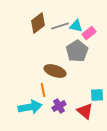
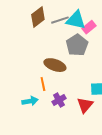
cyan triangle: (76, 26) -> (76, 20), size x1.5
cyan arrow: (30, 107) -> (30, 101), size x0.7
red triangle: (85, 111) -> (85, 105), turned 30

